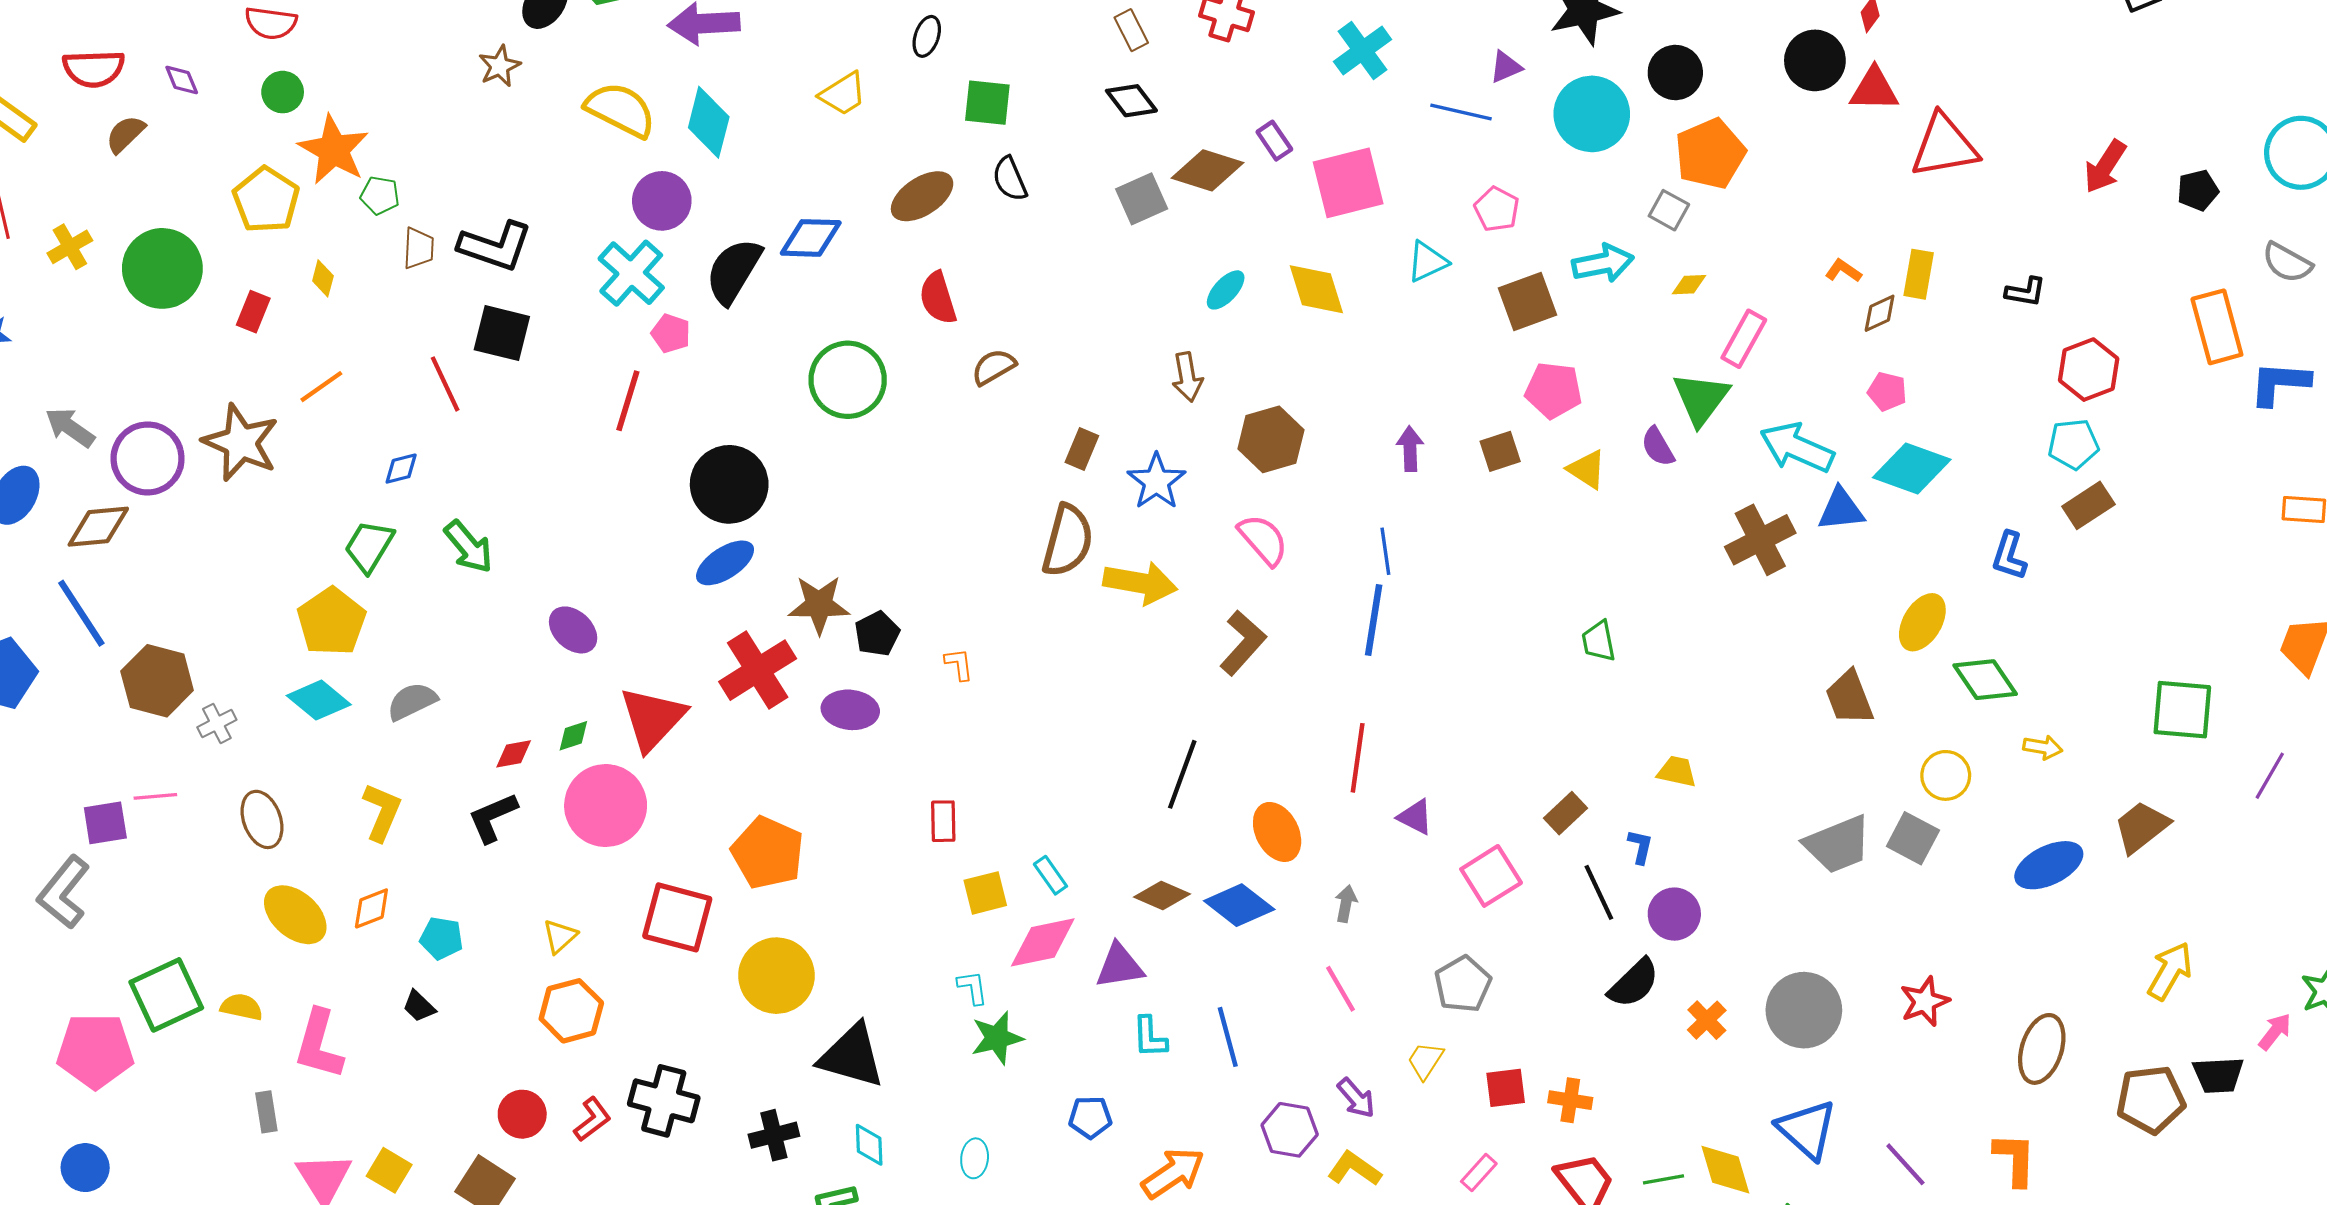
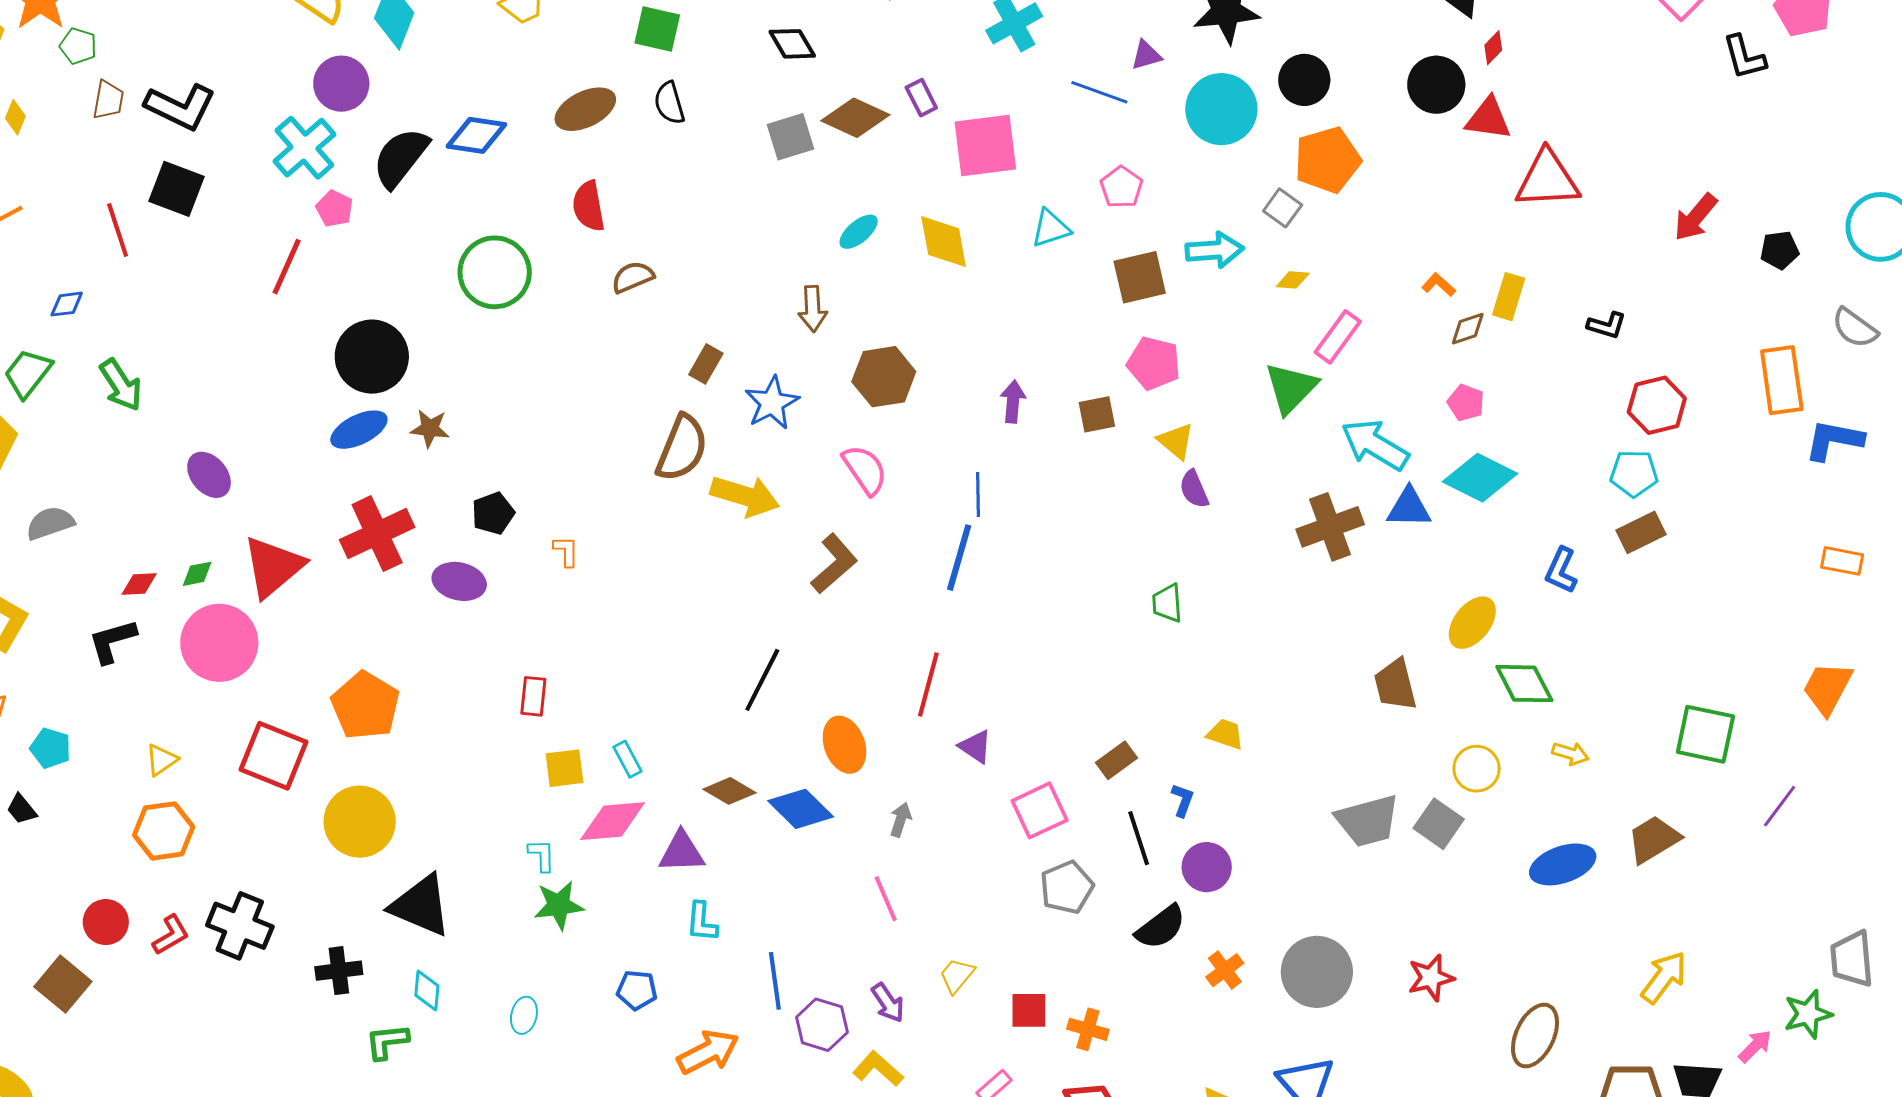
purple semicircle: (1658, 447) -> (1194, 489), moved
brown star: (819, 605) -> (430, 428), moved, size x0.7
gray pentagon: (1463, 984) -> (1067, 887), moved
blue line: (1228, 1037) -> (775, 981), moved

